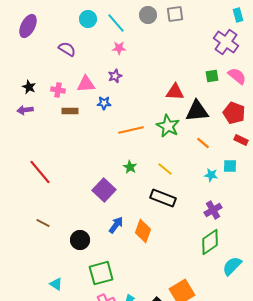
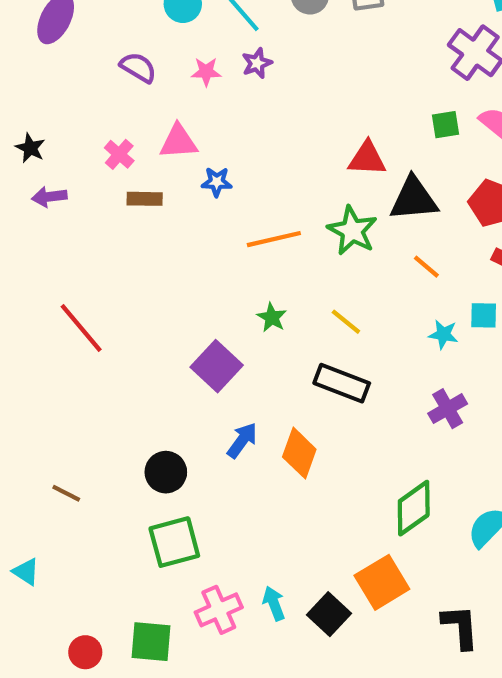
pink star: (119, 48) -> (206, 72), moved
purple star: (115, 76) -> (257, 63), moved
black star: (29, 87) -> (30, 148), moved
pink cross: (58, 90) -> (119, 154), turned 32
brown line: (43, 223) -> (66, 493), moved
green diamond: (210, 242) -> (414, 508), moved
green square: (101, 273) -> (174, 542), moved
cyan triangle: (56, 284) -> (26, 572), moved

